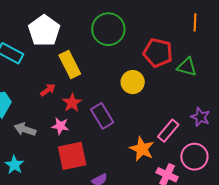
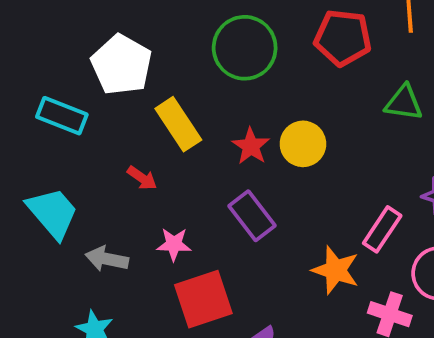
red pentagon: (158, 53) -> (343, 38), moved
red arrow: (48, 90) -> (142, 178), turned 77
red star: (72, 103) -> (251, 146), moved

